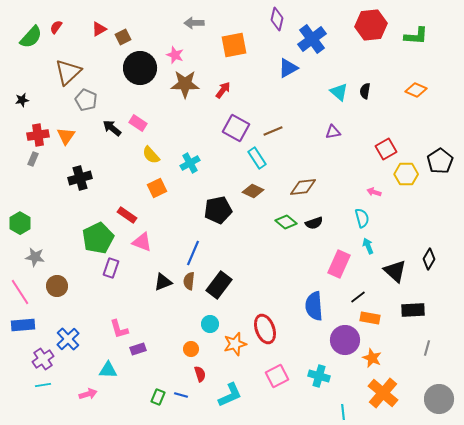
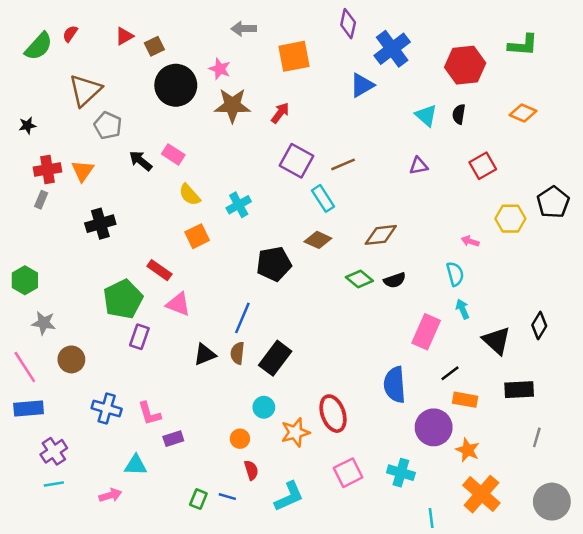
red hexagon: (371, 25) -> (465, 65), moved
red square: (386, 149) -> (483, 166), moved
blue cross: (68, 339) -> (107, 409), moved, turned -30

